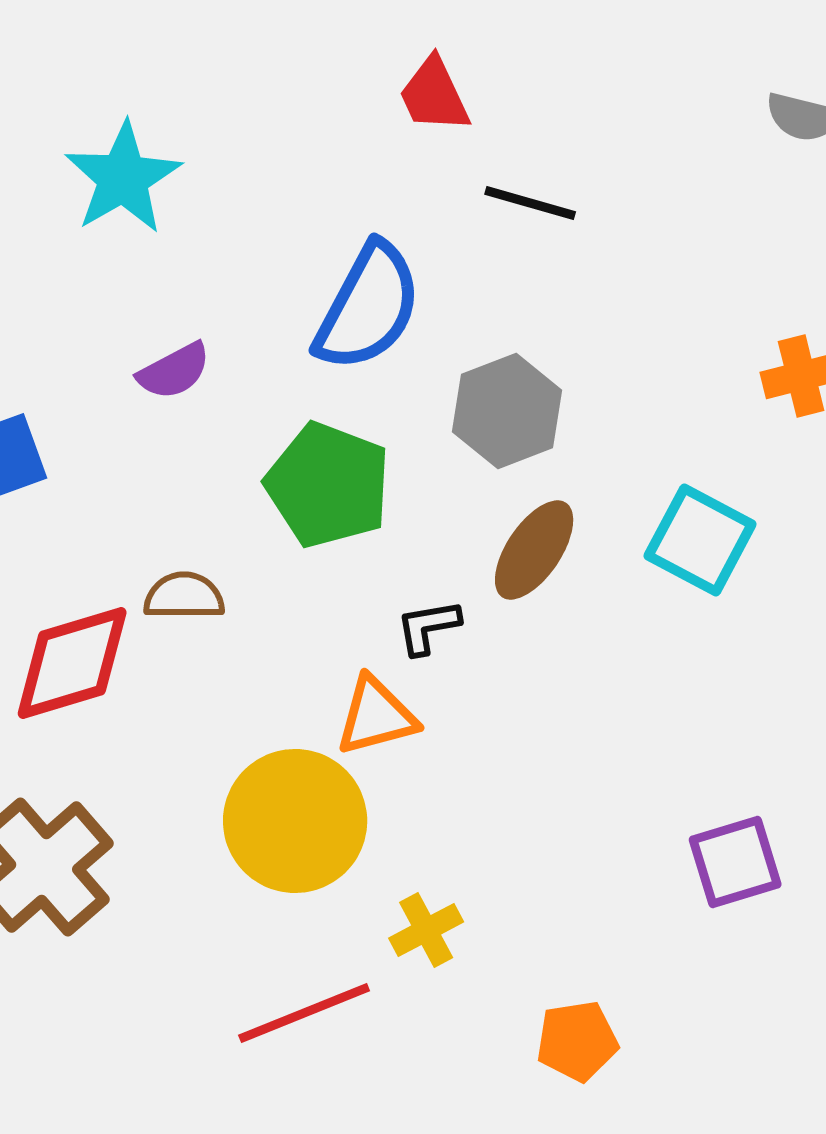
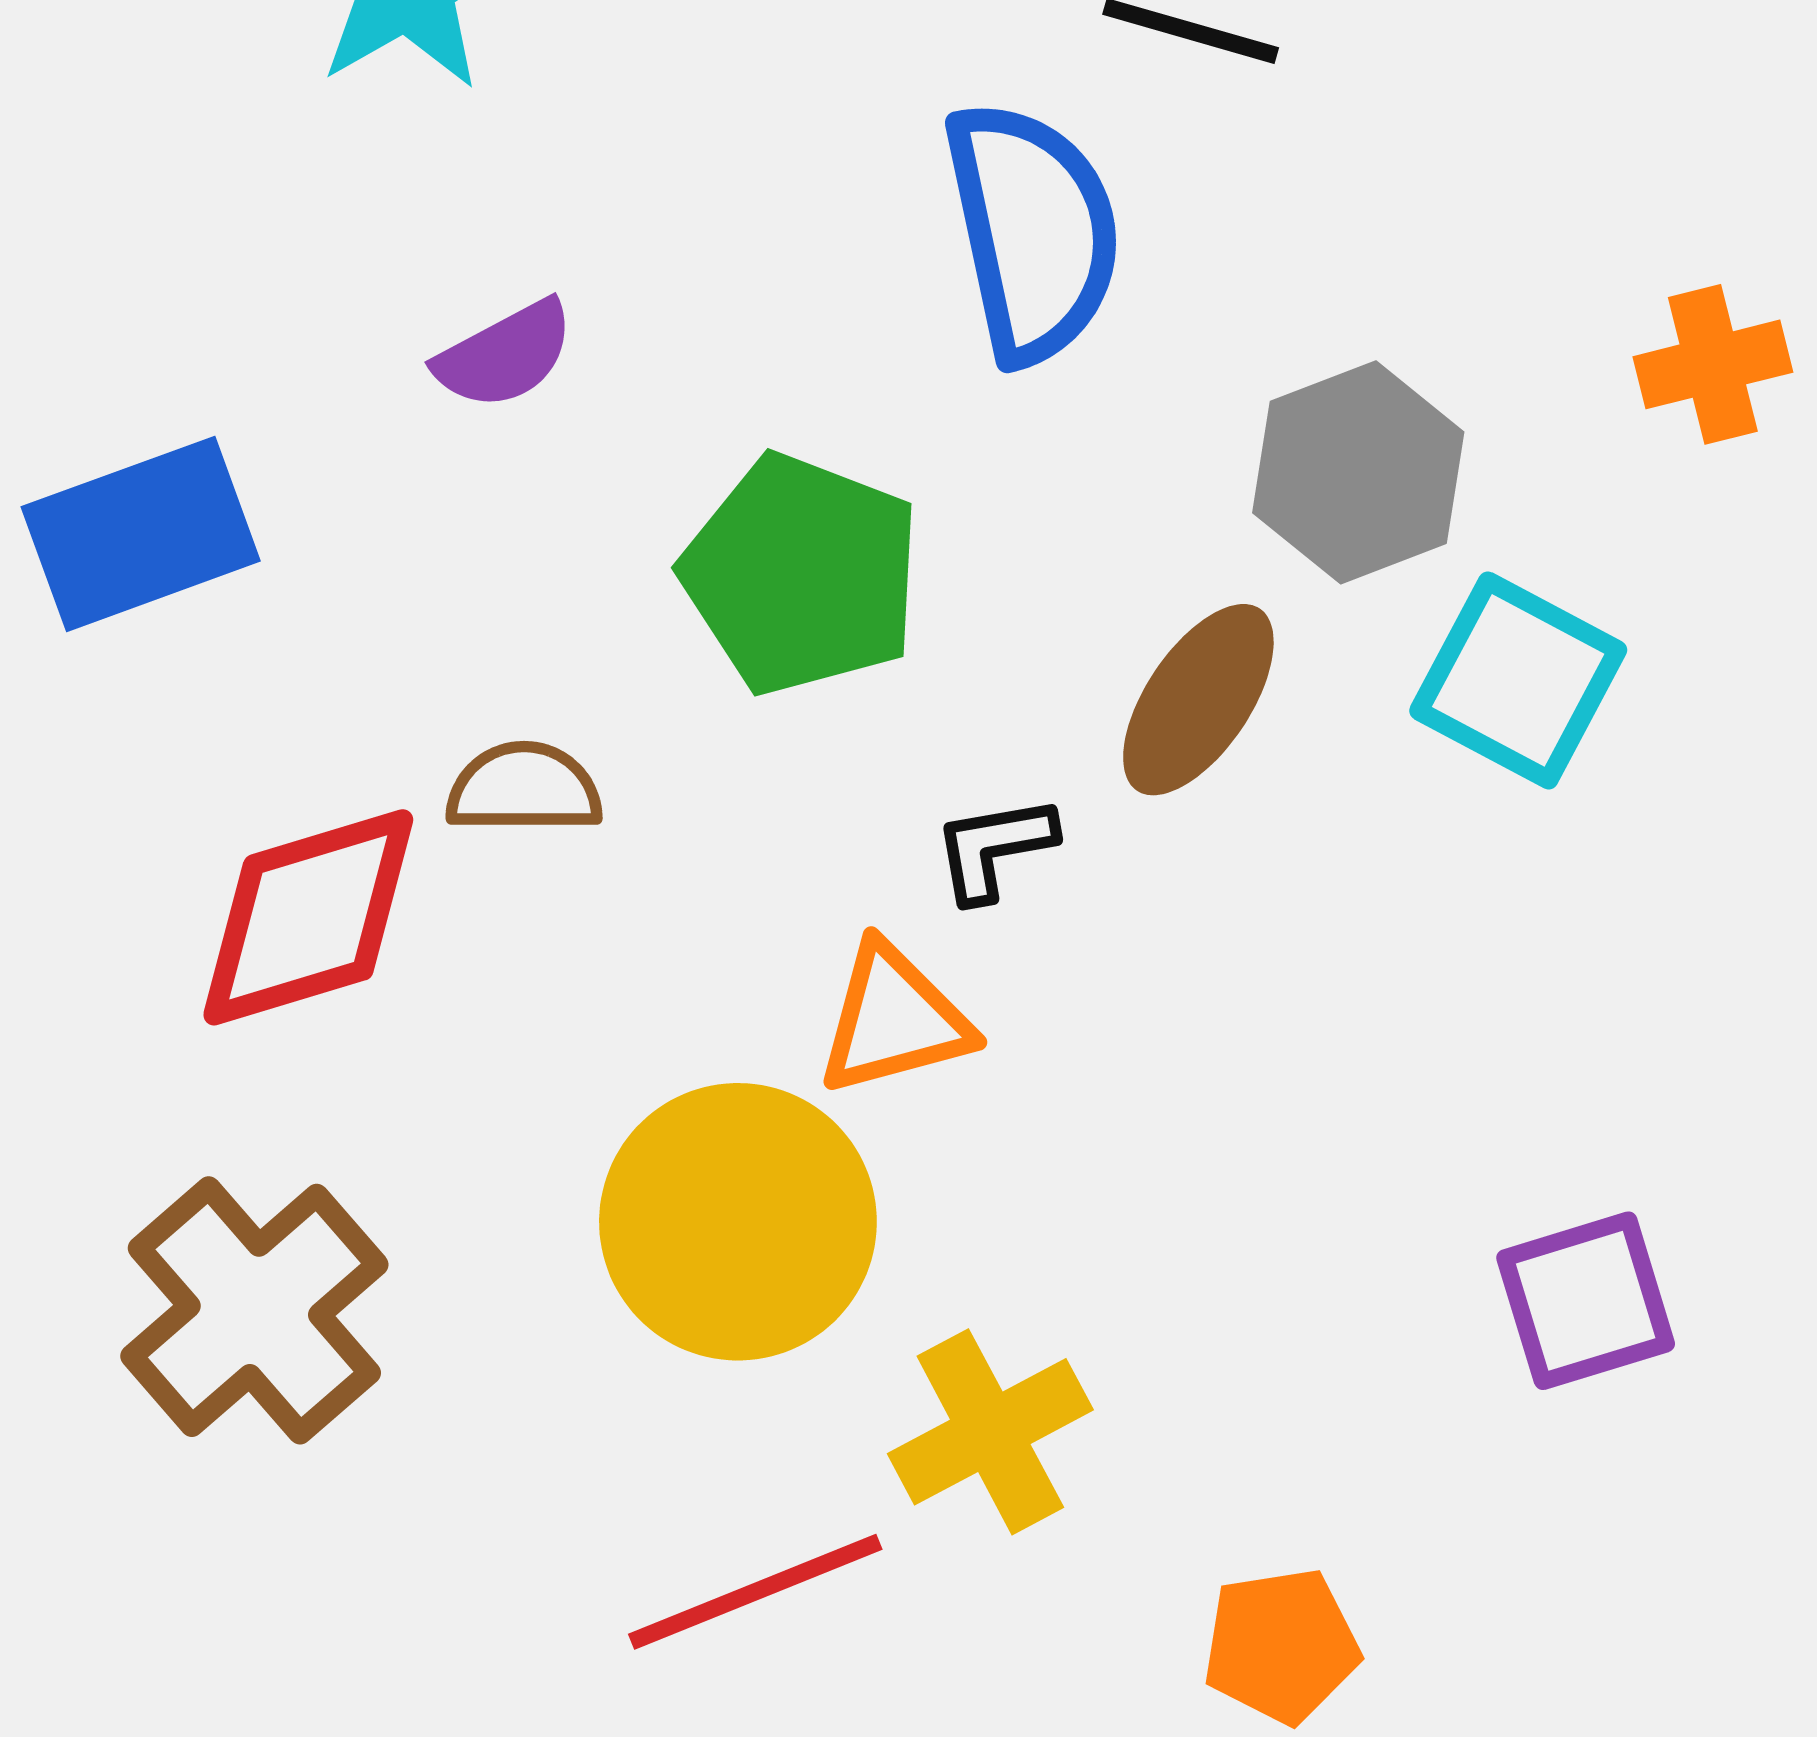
blue semicircle: (368, 307) -> (1033, 231), moved, turned -40
gray hexagon: (507, 411) -> (1358, 472), moved
yellow cross: (426, 930) -> (990, 1432), size x1.4

